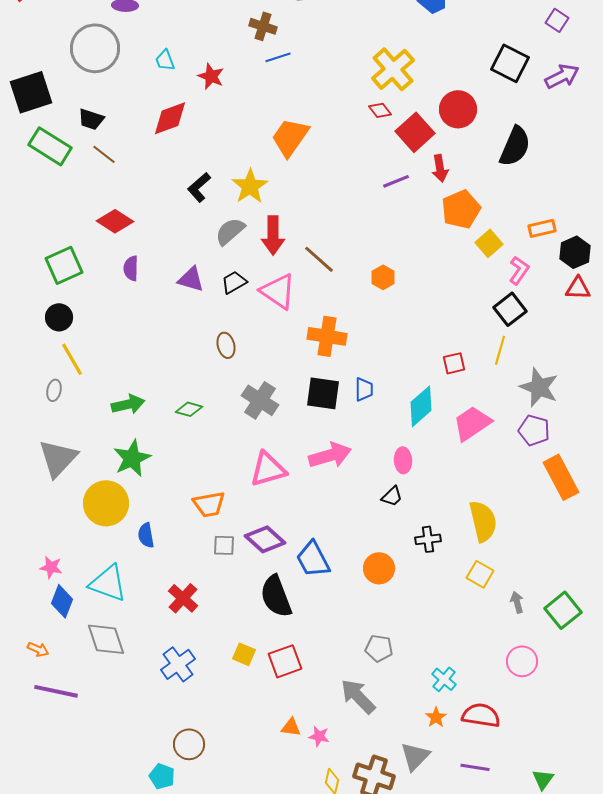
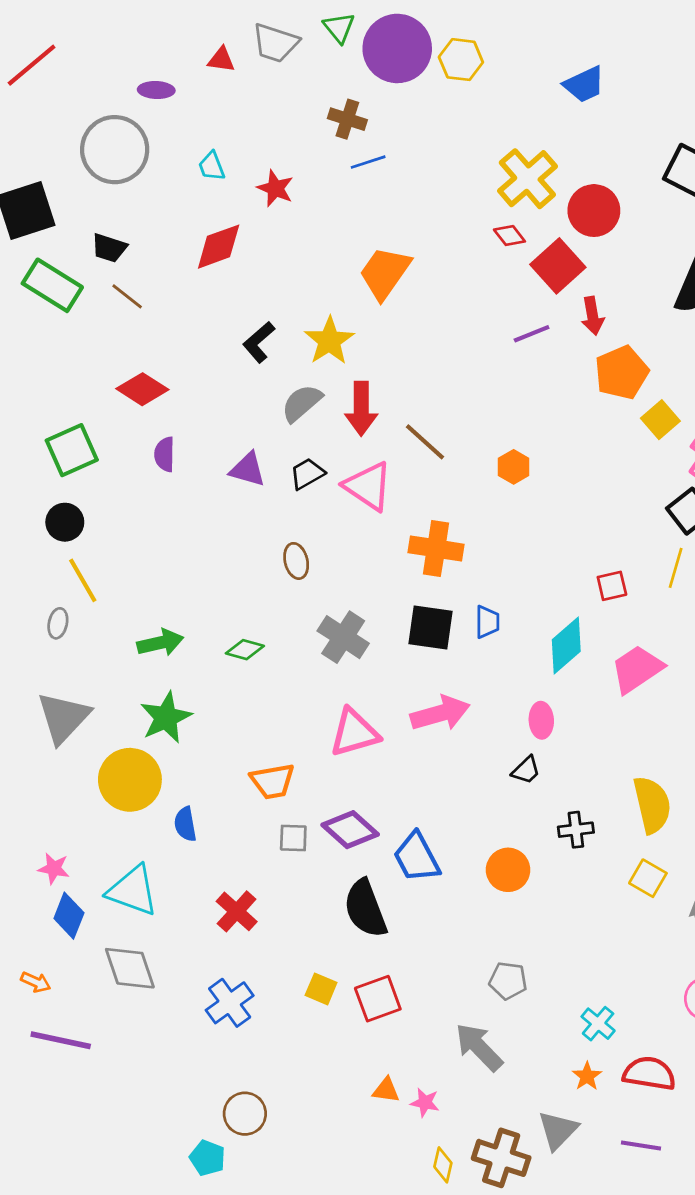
red circle: (458, 109) -> (594, 211), moved

